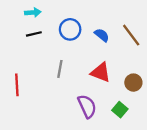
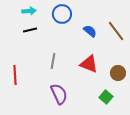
blue circle: (70, 29) -> (62, 14), moved
purple semicircle: (87, 106) -> (59, 94), moved

